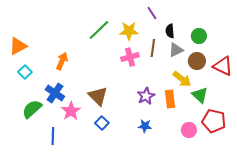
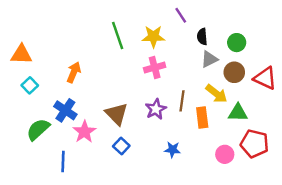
green line: (99, 30) -> (118, 35), turned -65
orange triangle: (18, 46) -> (21, 54), turned 30
brown line: (153, 48) -> (182, 101), moved
green triangle: (200, 95) -> (238, 113), turned -42
purple star: (146, 96) -> (156, 109), moved

